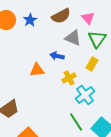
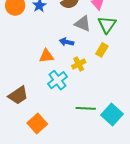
cyan cross: (85, 95) -> (57, 80), moved
green line: (76, 122) -> (86, 108), turned -54

